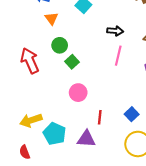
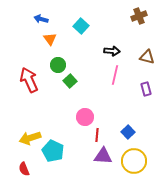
pink circle: (78, 93) -> (85, 117), moved
purple triangle: (86, 139) -> (103, 156), moved

